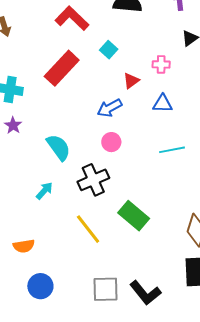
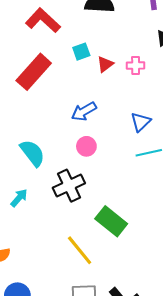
cyan square: (109, 50) -> (81, 52), turned 30
red triangle: (131, 81) -> (105, 64), moved
blue triangle: (163, 104) -> (141, 122), moved, turned -45
yellow line: (88, 229) -> (80, 250), moved

